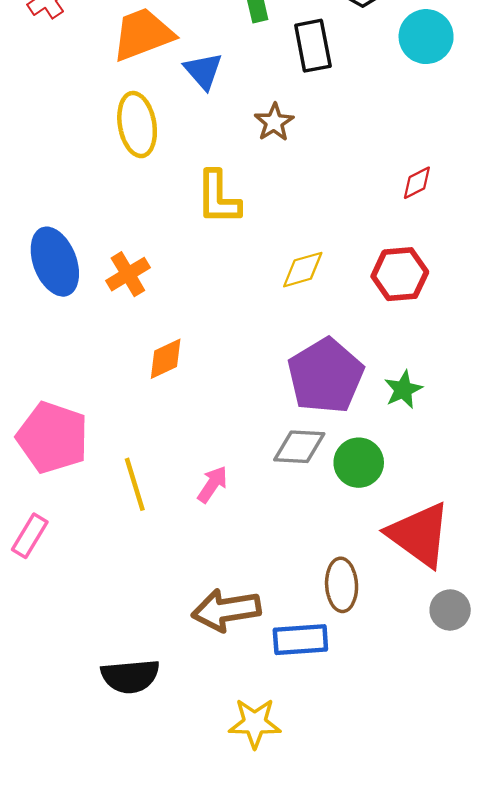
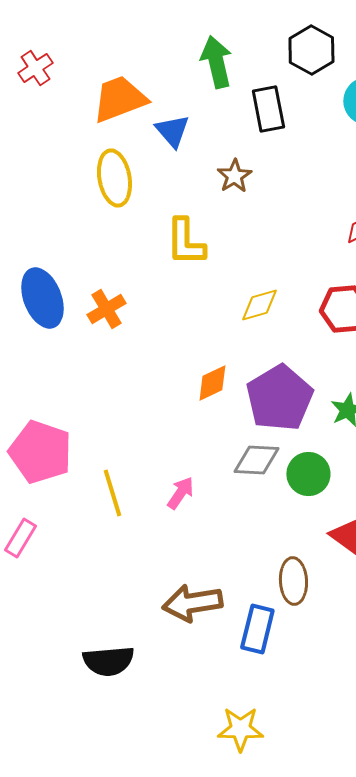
orange diamond: (166, 359) -> (212, 383), moved
blue rectangle: (300, 640) -> (257, 629), turned -72
yellow star: (255, 723) -> (240, 729), moved

